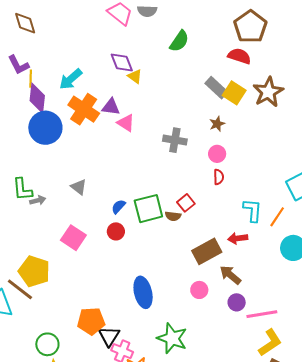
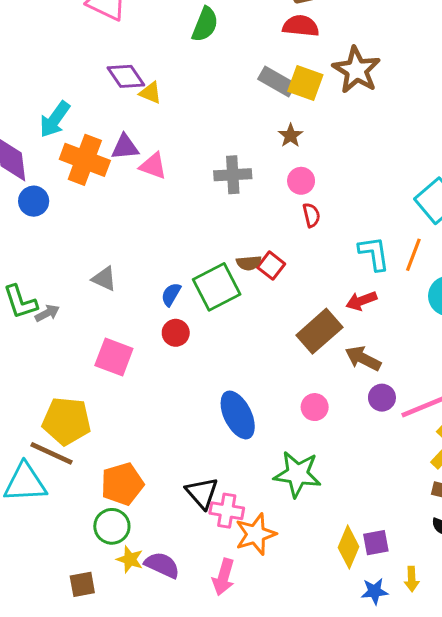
blue circle: (45, 128) -> (34, 201), size x0.6
brown semicircle: (173, 216) -> (249, 263), moved
pink circle: (199, 290) -> (315, 407), moved
orange pentagon: (91, 321) -> (122, 484), moved

